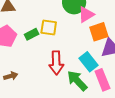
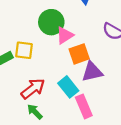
red arrow: (56, 63) -> (33, 89), turned -125
green arrow: (77, 81) -> (35, 112), moved, size x0.7

